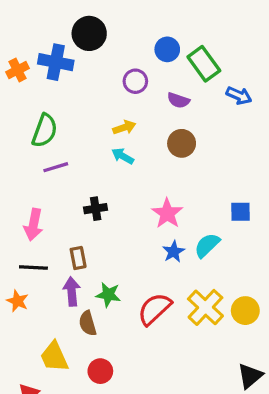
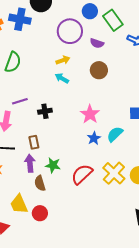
purple circle: (135, 81) -> (70, 31), size x1.6
purple line: (56, 167) -> (20, 101), moved
red circle: (100, 371) -> (40, 213), moved

